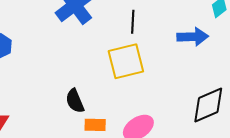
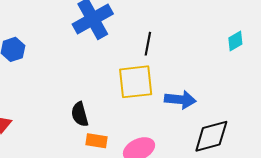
blue arrow: (193, 37) -> (180, 100), moved

